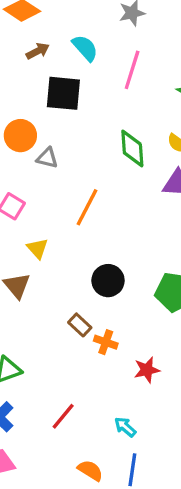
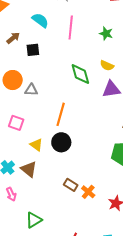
brown arrow: (38, 51) -> (13, 38), moved
black square: (63, 93) -> (33, 50), size x0.6
black circle: (108, 281) -> (61, 142), moved
orange cross: (106, 342) -> (88, 192), turned 32

